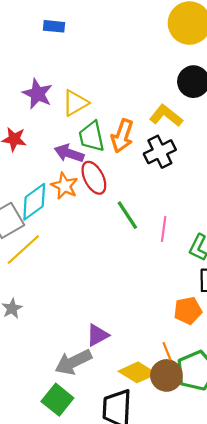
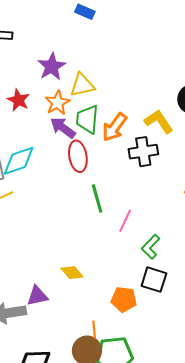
orange star: (64, 186) -> (57, 103), moved
yellow diamond: (137, 372) -> (72, 273), moved, size x0.7

